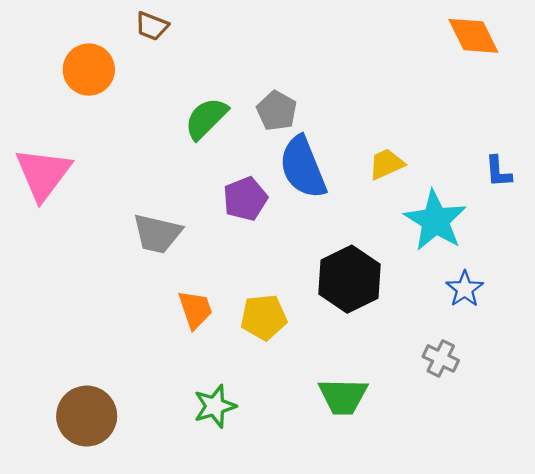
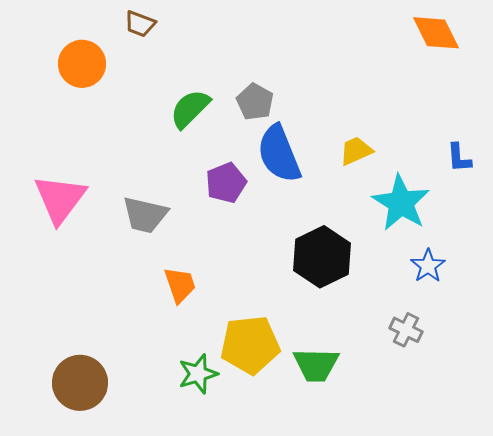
pink triangle: (43, 174) -> (60, 199), moved
yellow pentagon: (264, 317) -> (250, 345), moved, size x1.4

